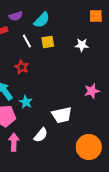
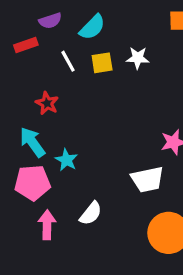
white star: (82, 45) -> (138, 58), moved
red star: (22, 67) -> (47, 103), moved
white trapezoid: (62, 115) -> (147, 179), moved

